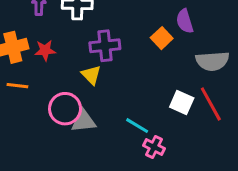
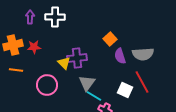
purple semicircle: (185, 21) -> (120, 56), moved
purple cross: (105, 46) -> (77, 58), moved
white square: (182, 103) -> (125, 90), moved
gray triangle: (83, 121) -> (87, 83), moved, turned -48

